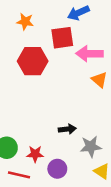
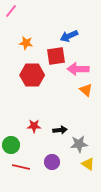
red star: (35, 154) -> (34, 126), moved

